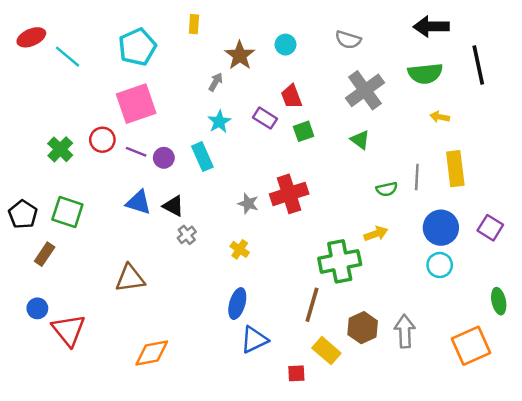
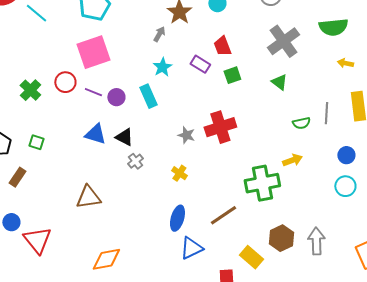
green square: (67, 212) -> (36, 142), size x0.6
blue circle: (441, 228) -> (346, 155), size x0.6
brown line: (312, 305) -> (223, 215), moved, turned 40

